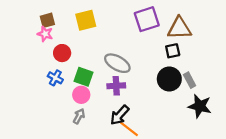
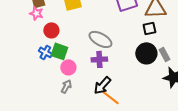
green square: (84, 77) -> (59, 51), moved

